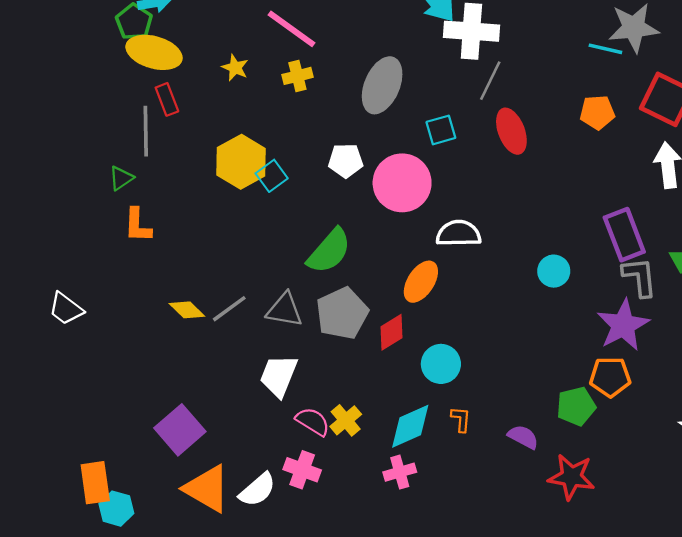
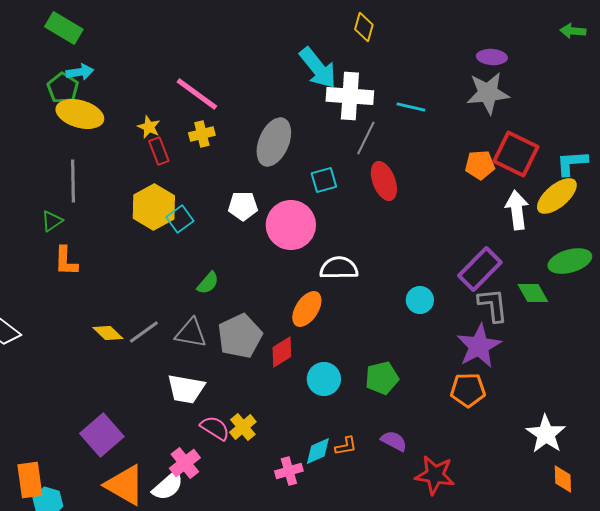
cyan line: (605, 49) -> (411, 107), moved
red rectangle: (167, 99) -> (159, 151), moved
orange pentagon: (597, 112) -> (480, 165), moved
purple rectangle: (624, 235) -> (480, 269), turned 66
green semicircle: (329, 251) -> (208, 283), moved, size x0.6
white trapezoid: (279, 376) -> (186, 389), turned -102
green pentagon: (576, 406) -> (382, 378), moved
orange L-shape: (461, 419) -> (346, 446), moved, turned 75
cyan diamond: (410, 426) -> (318, 451), moved, size x0.7
pink cross: (302, 470) -> (185, 463), moved, turned 32

